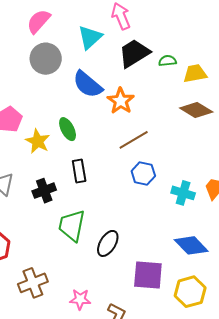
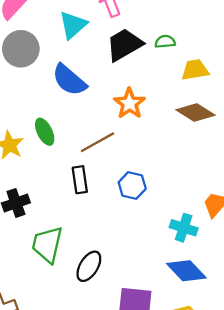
green semicircle: (167, 61) -> (165, 42), moved
orange star: (121, 101) -> (129, 103), moved
brown line: (134, 140) -> (97, 142), moved
black rectangle: (79, 171) -> (80, 180), moved
cyan cross: (183, 193) -> (184, 228), moved

